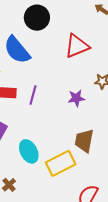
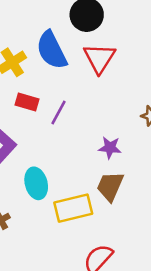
red triangle: (77, 46) -> (99, 58), moved, turned -48
purple star: (76, 98) -> (110, 148), moved

